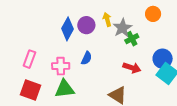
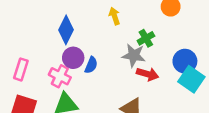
purple circle: (86, 25) -> (73, 58), moved
gray star: (122, 28) -> (134, 55), moved, turned -30
pink cross: (61, 66) -> (60, 76), turned 30

